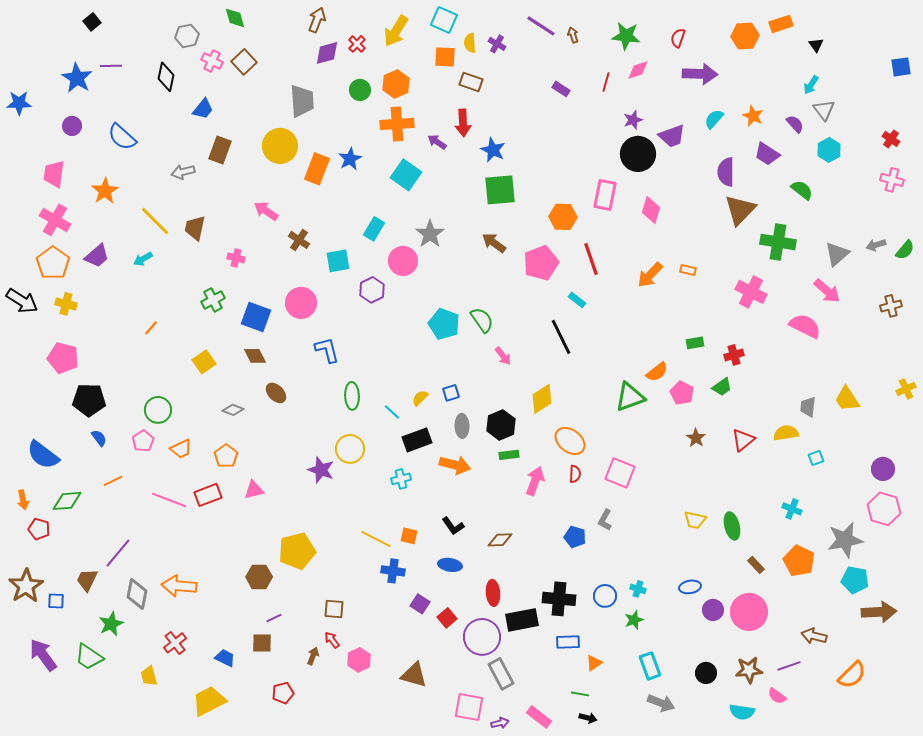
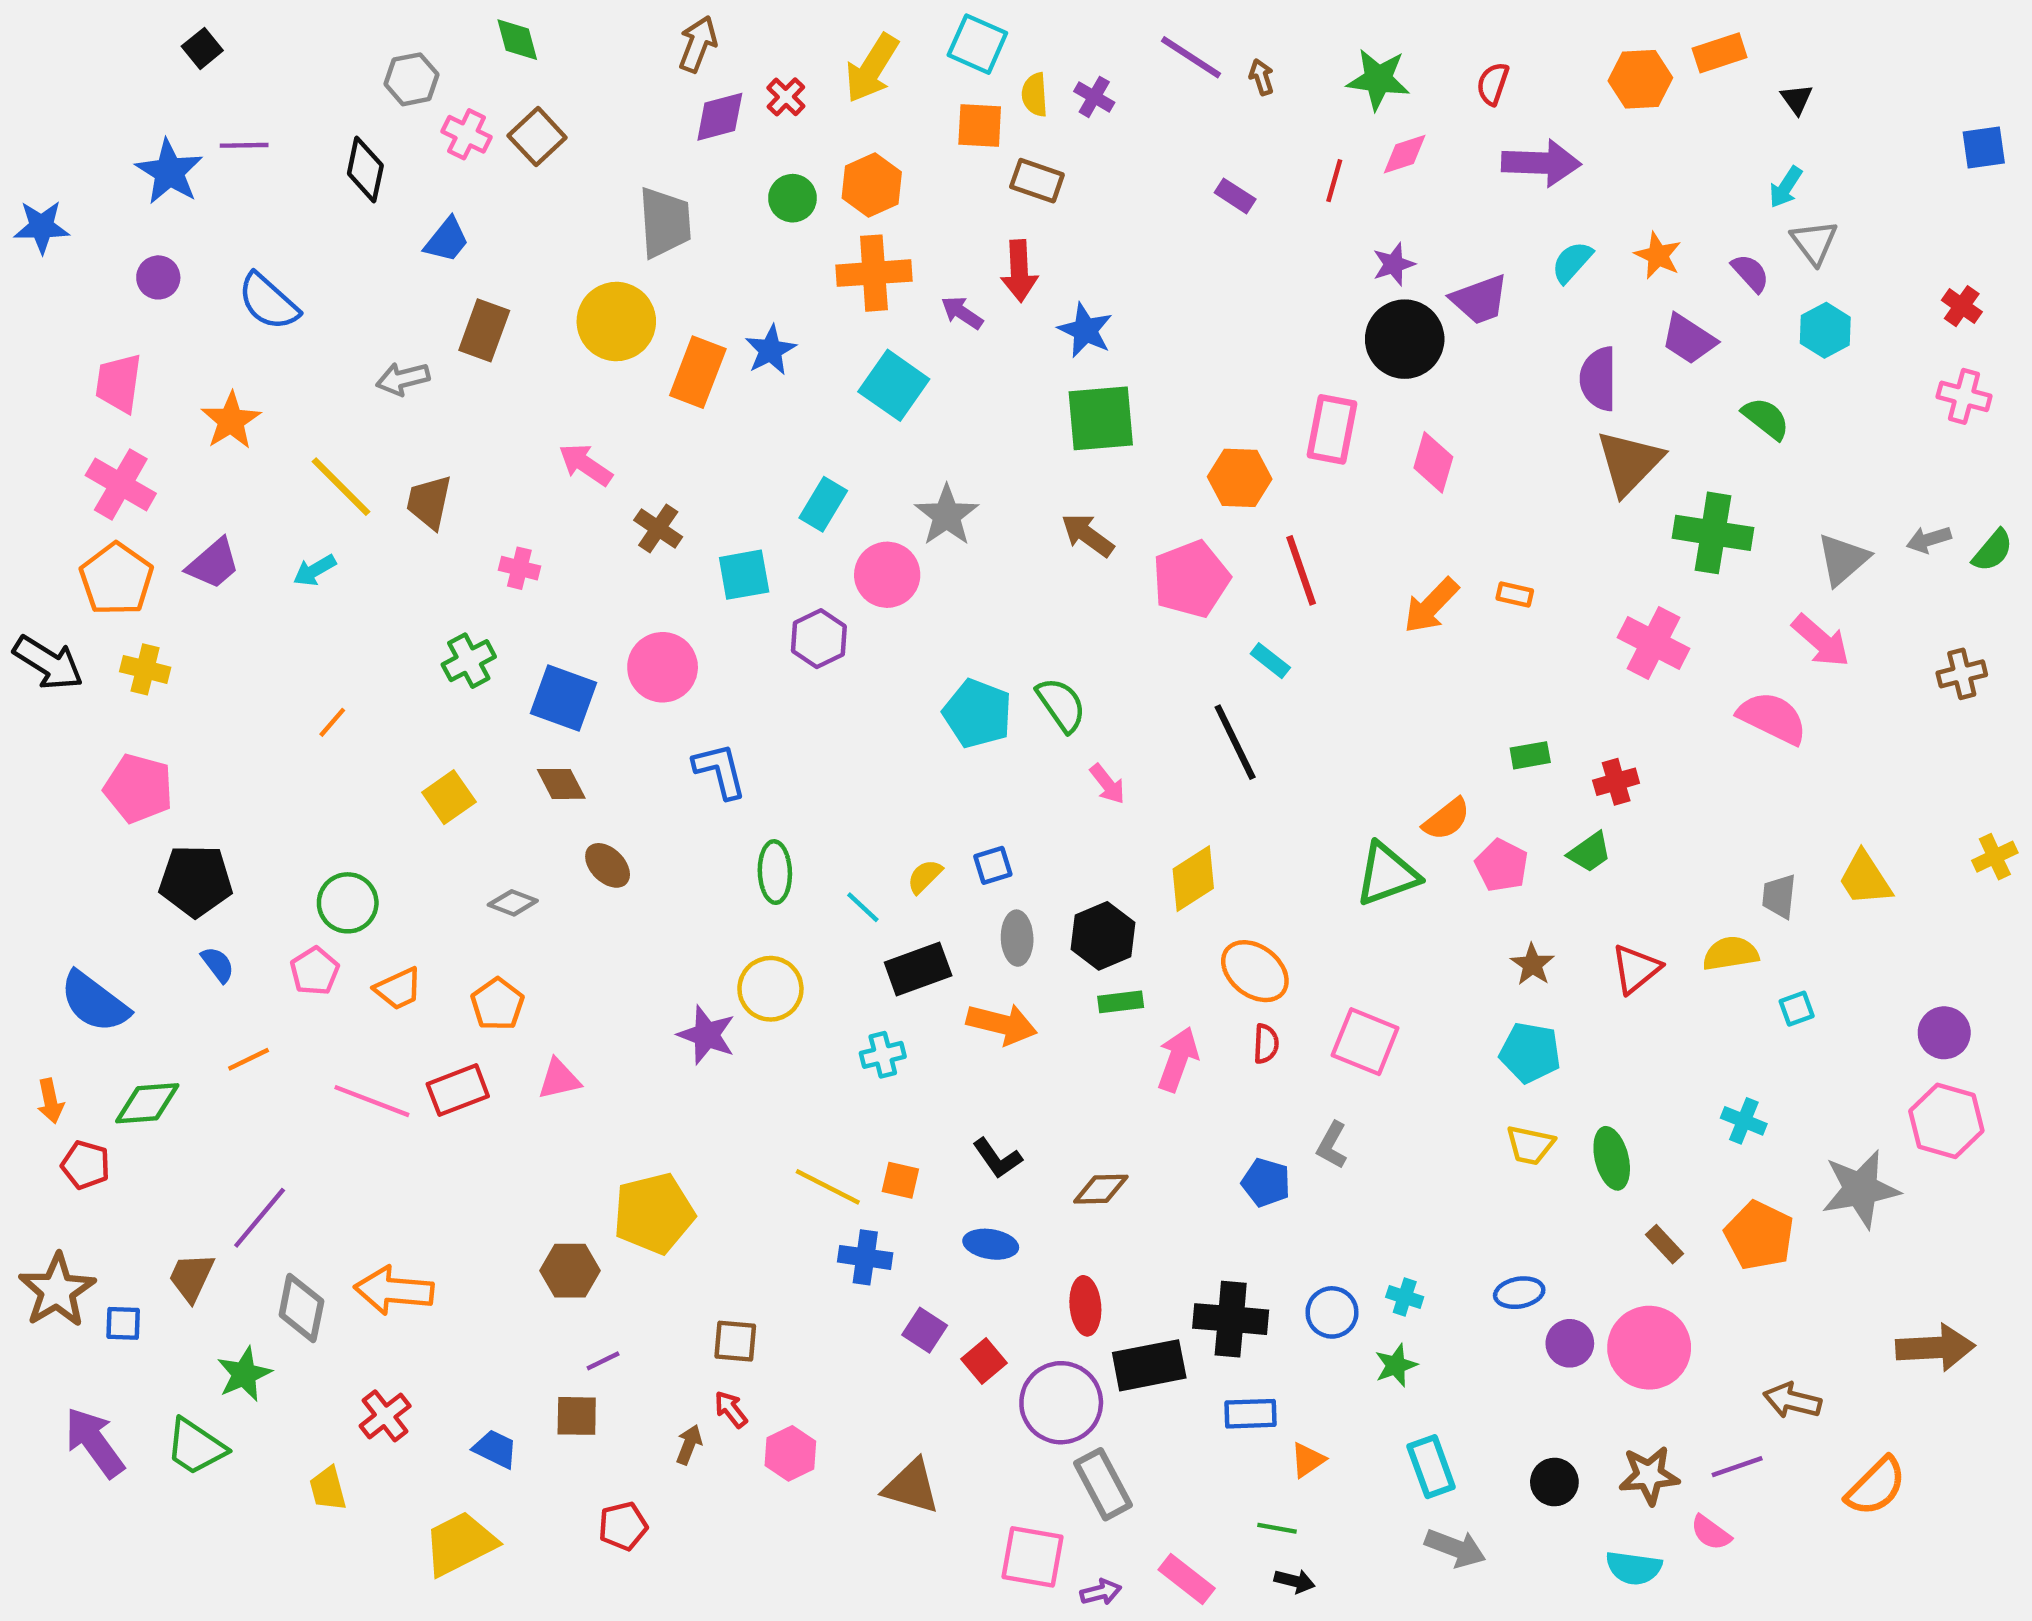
cyan pentagon: (855, 580) -> (1530, 1053), moved

